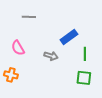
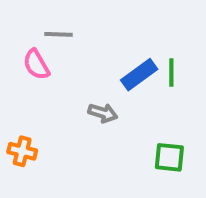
pink semicircle: (18, 48) -> (36, 65), moved
green line: (85, 54) -> (171, 73), moved

